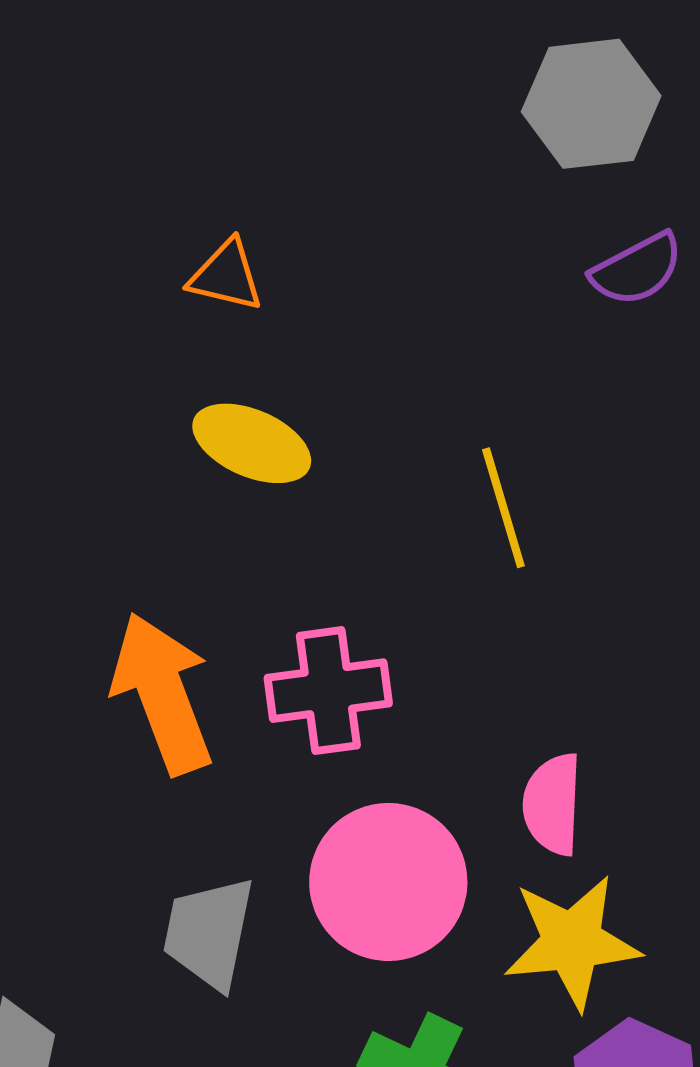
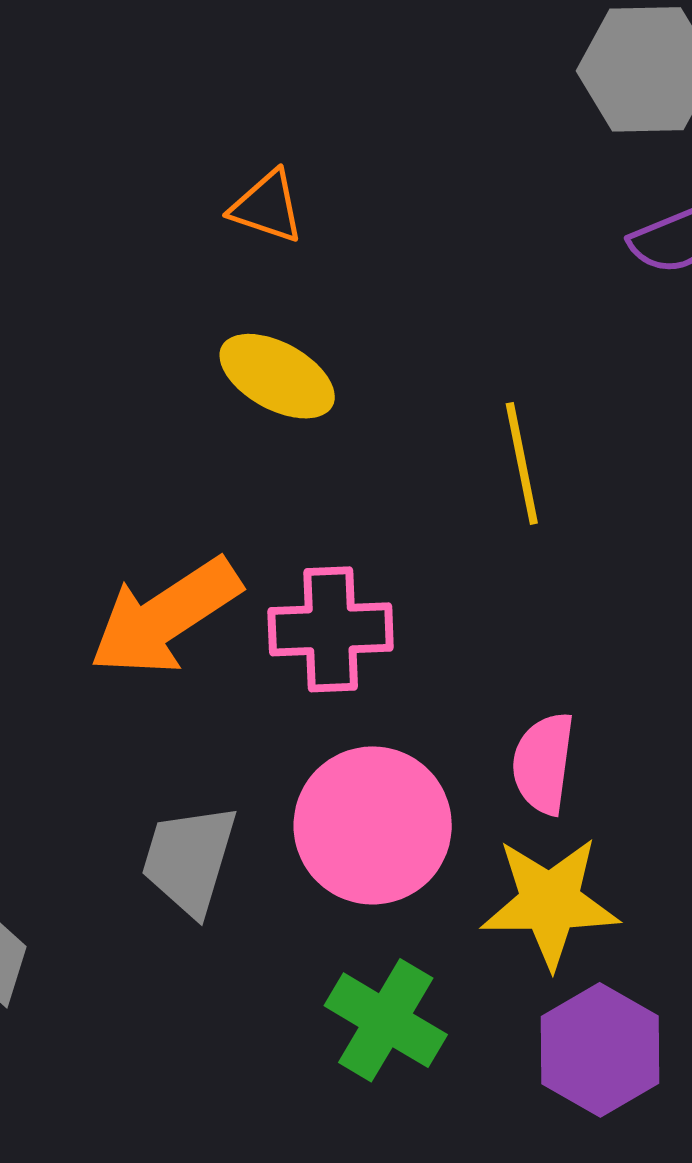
orange arrow: (162, 693) -> (165, 617), turned -108

